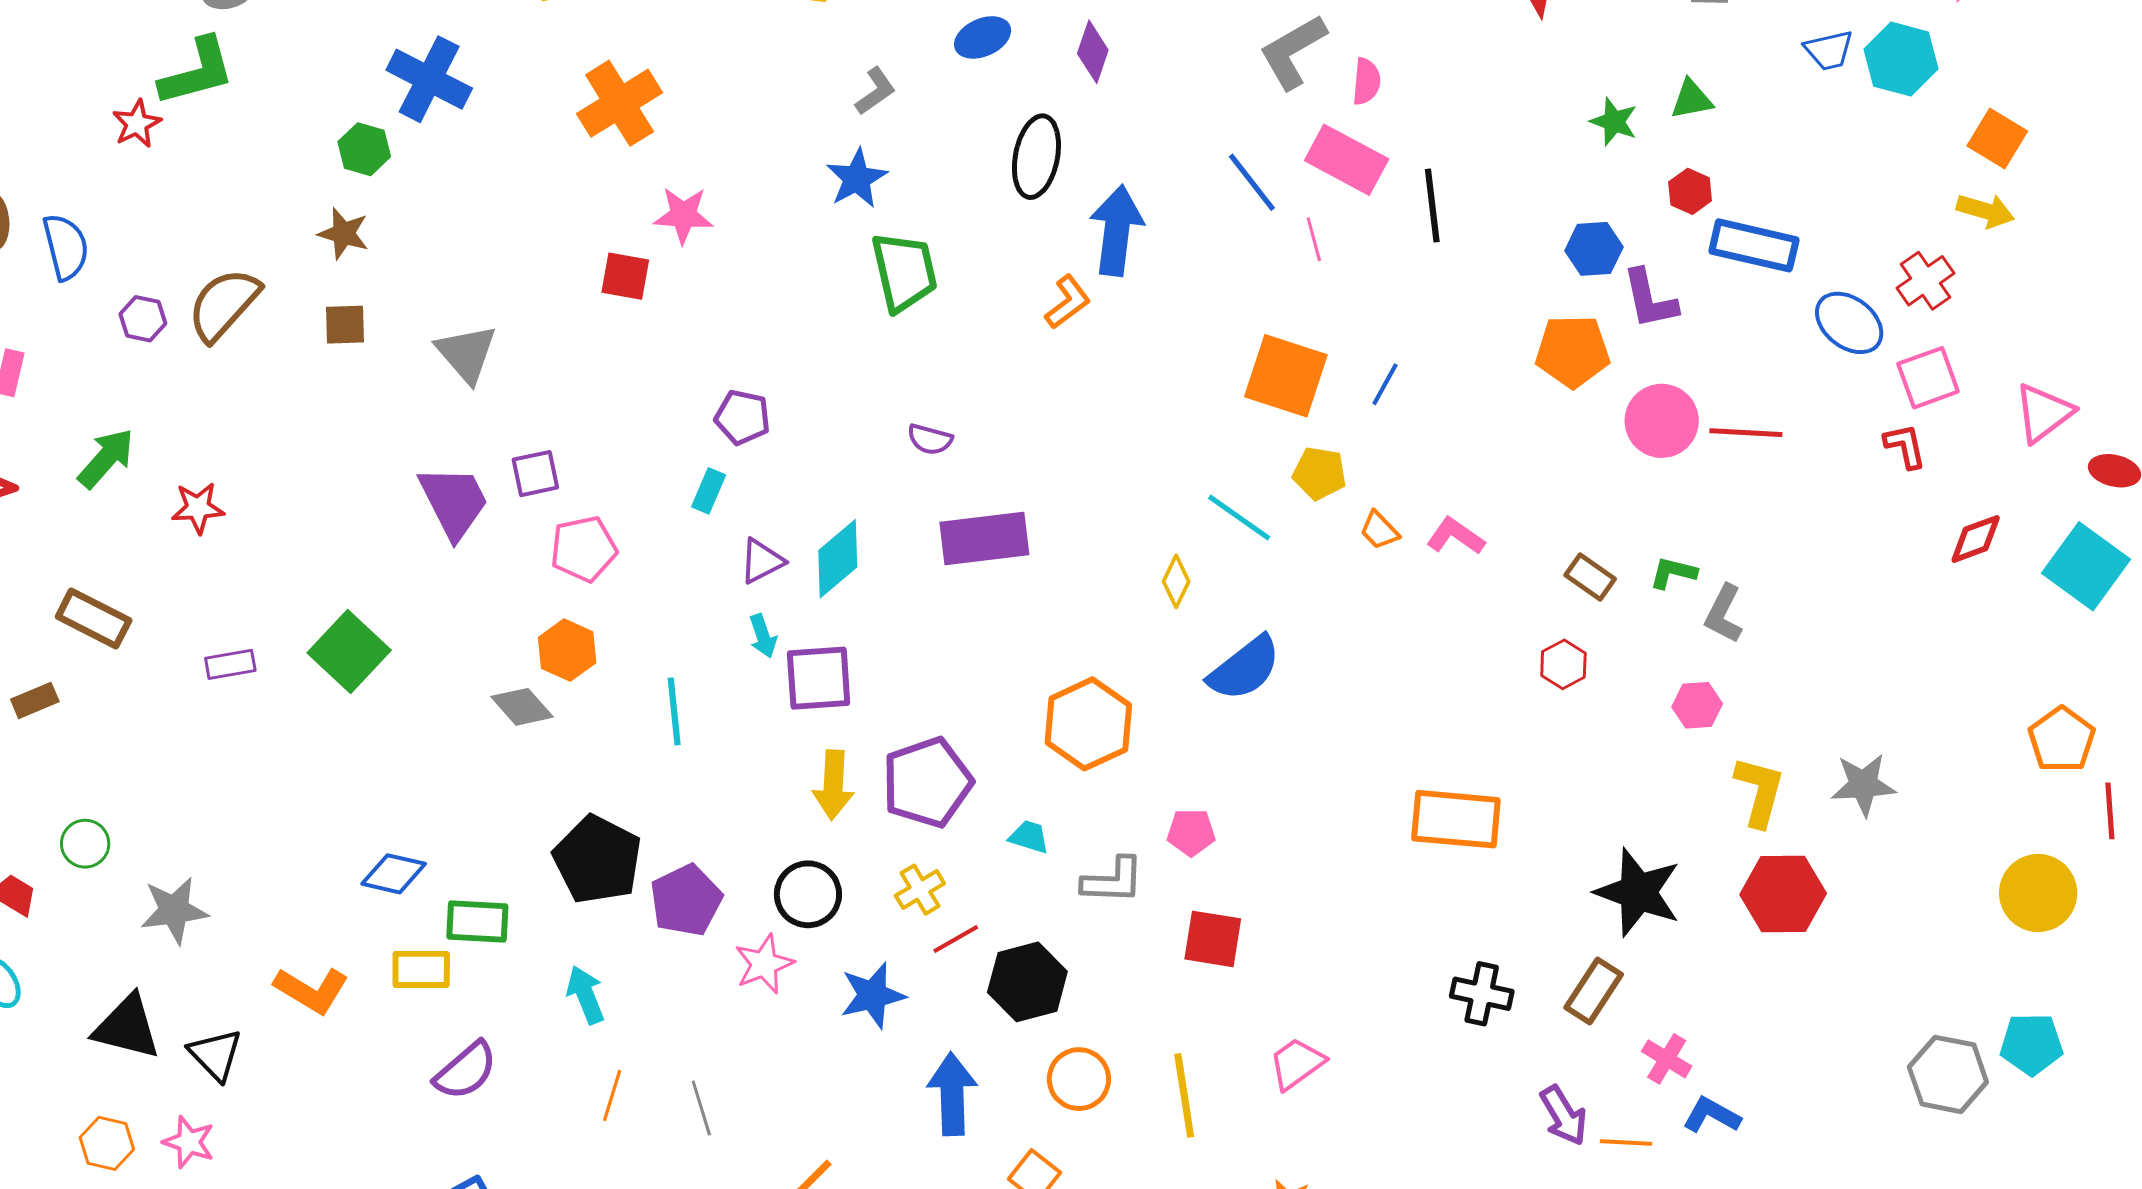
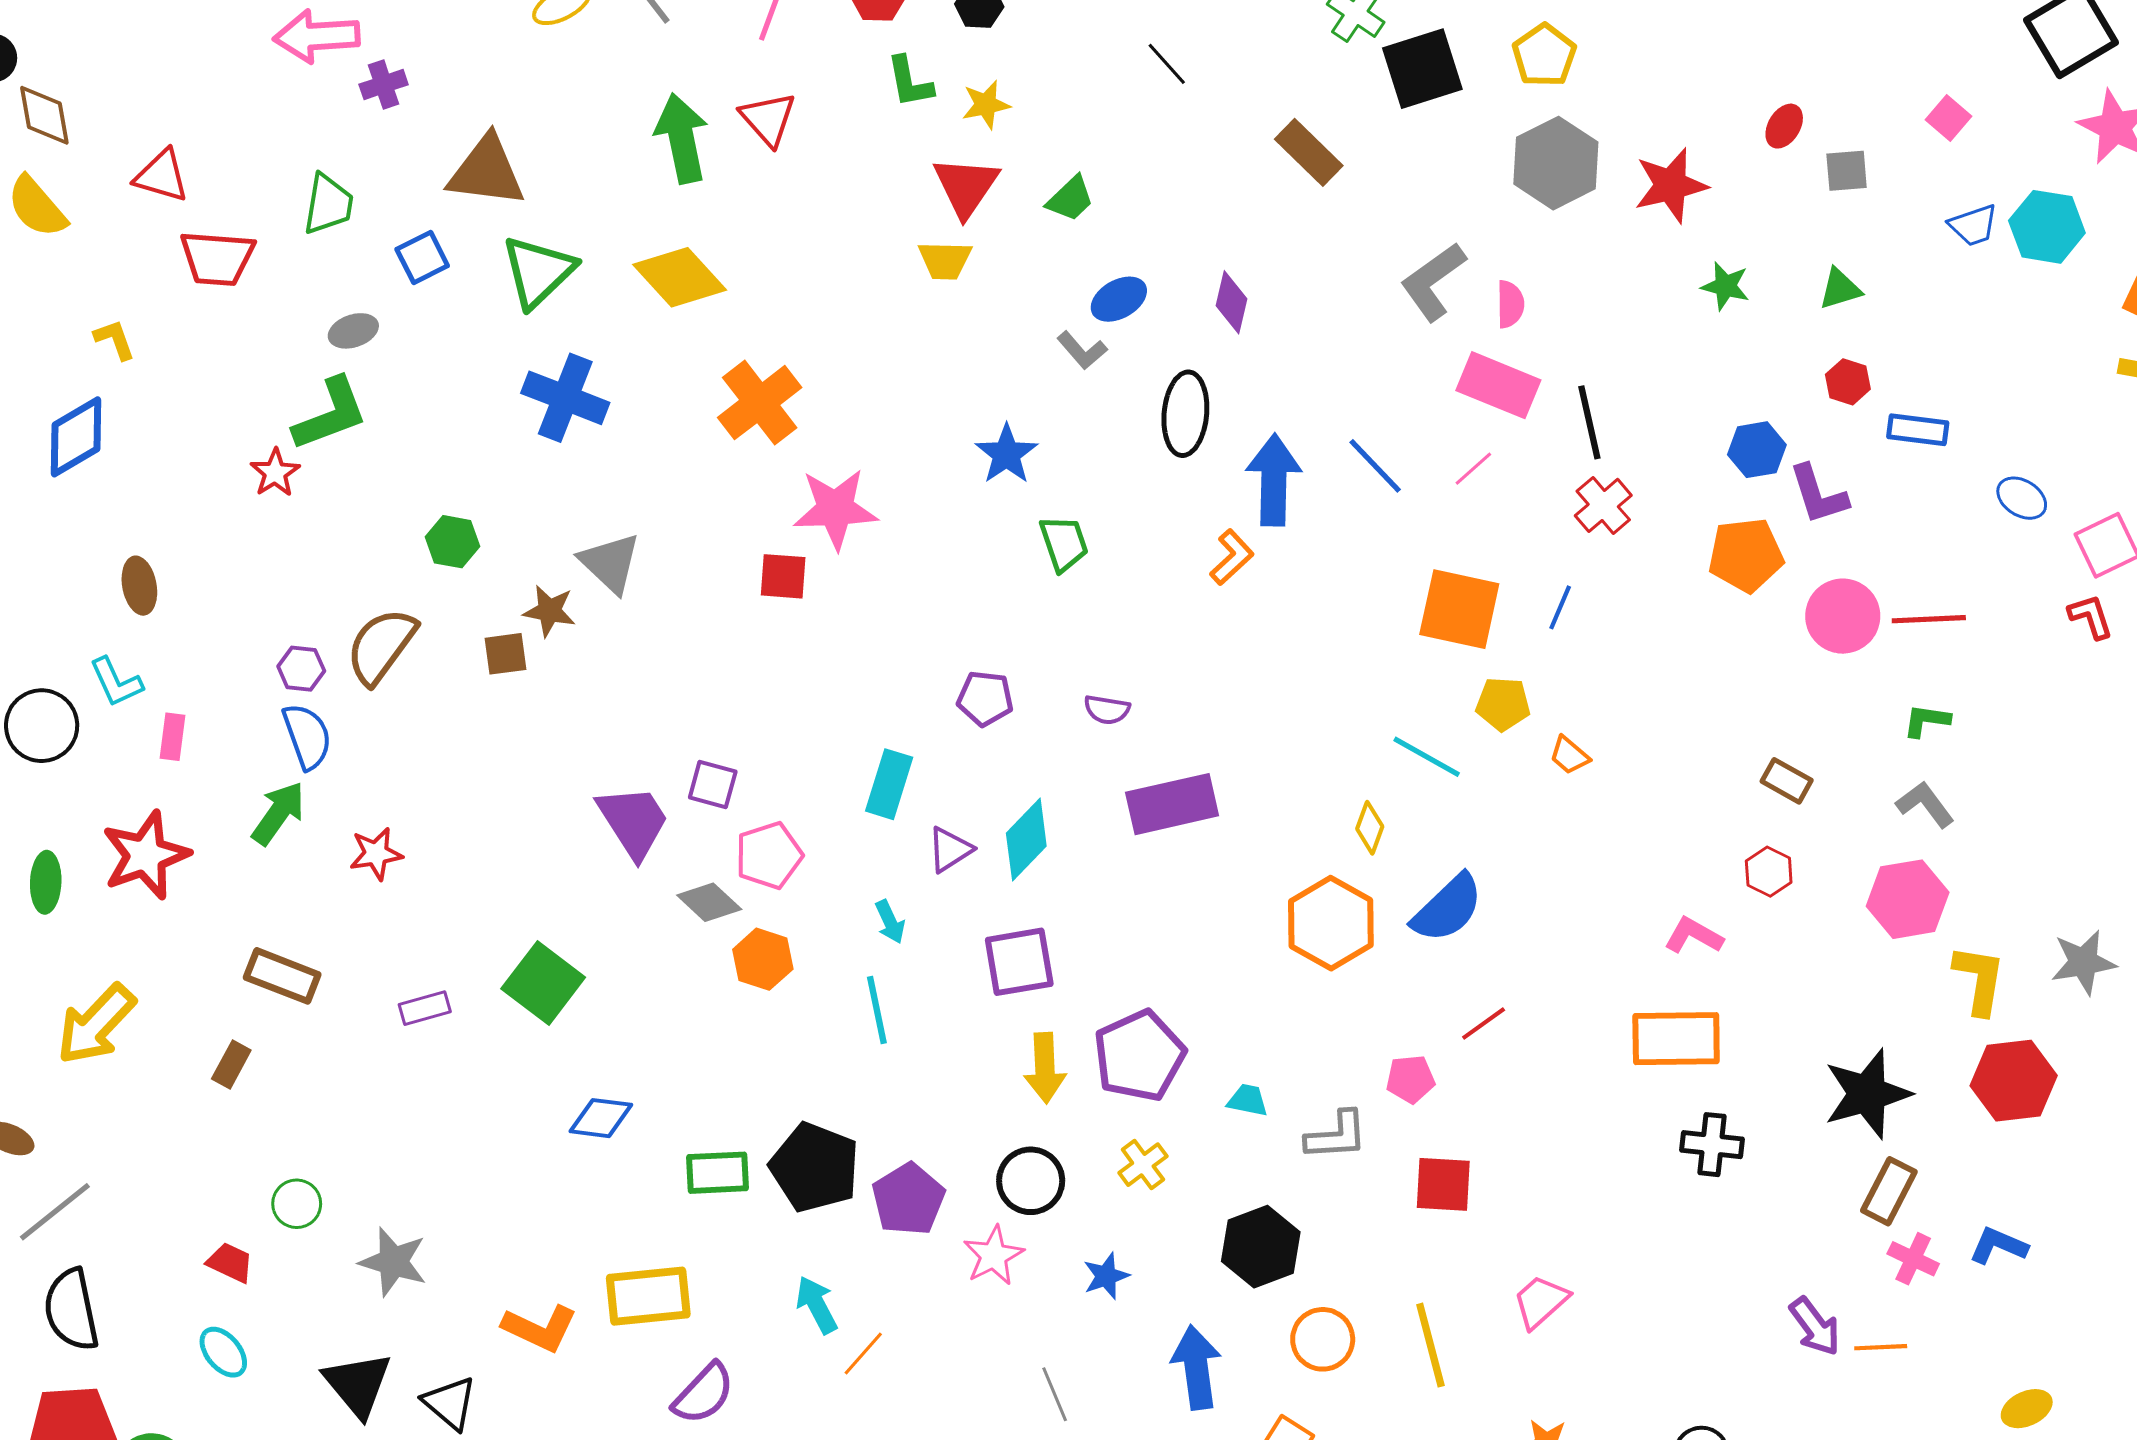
gray L-shape: (875, 91) -> (1082, 350), moved, turned 90
green star: (1614, 122) -> (1725, 286), moved
green hexagon: (364, 149) -> (453, 542), moved
blue line: (1252, 182) -> (1375, 466), moved
pink star: (683, 215) -> (835, 509), size x1.4
brown star: (344, 234) -> (549, 611), moved
pink line: (1314, 239) -> (1473, 469), turned 69
blue rectangle: (1754, 245) -> (1918, 430), size x0.7
blue semicircle: (66, 247) -> (307, 736), moved
green trapezoid: (904, 272) -> (1064, 543), size x0.7
red cross: (1925, 281) -> (1603, 505), moved
blue ellipse: (1849, 323) -> (2022, 498), size x0.7
gray triangle: (466, 354) -> (610, 563), moved
purple pentagon: (742, 417) -> (985, 698), moved
purple square: (535, 474) -> (713, 785), turned 33
cyan rectangle: (709, 491) -> (889, 784), size x1.5
pink L-shape: (1455, 536) -> (1694, 936), moved
green L-shape: (1673, 573) -> (1926, 721), moved
gray L-shape: (1724, 614) -> (1925, 804), turned 122
cyan arrow: (763, 636) -> (890, 922), moved
brown rectangle: (35, 700) -> (231, 1065), turned -33
pink hexagon: (1697, 705) -> (1908, 899), size x1.6
gray diamond: (522, 707) -> (709, 902), moved
orange hexagon: (1088, 724) -> (1331, 923), moved
blue diamond: (394, 874) -> (601, 1118), moved
black star: (1638, 892) -> (1867, 1094), turned -30
gray star: (174, 910) -> (393, 1262), turned 30
green rectangle: (477, 922) -> (717, 1173), moved
red line: (956, 939) -> (1484, 1024), moved
yellow rectangle: (421, 969) -> (648, 1296), size x1.4
brown rectangle: (1594, 991) -> (1889, 1191), moved
black cross: (1482, 994) -> (1712, 1145), moved
blue star: (873, 995) -> (1106, 1276), size x0.7
black triangle: (127, 1027) -> (358, 1384), turned 42
orange line: (612, 1095) -> (863, 1354), moved, turned 30
gray line: (701, 1108) -> (1055, 1394), moved
blue L-shape: (1712, 1115) -> (1998, 1246), moved

